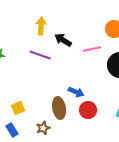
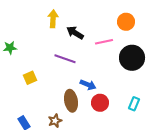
purple line: (40, 55) -> (65, 59), moved
yellow square: (18, 108) -> (30, 78), moved

